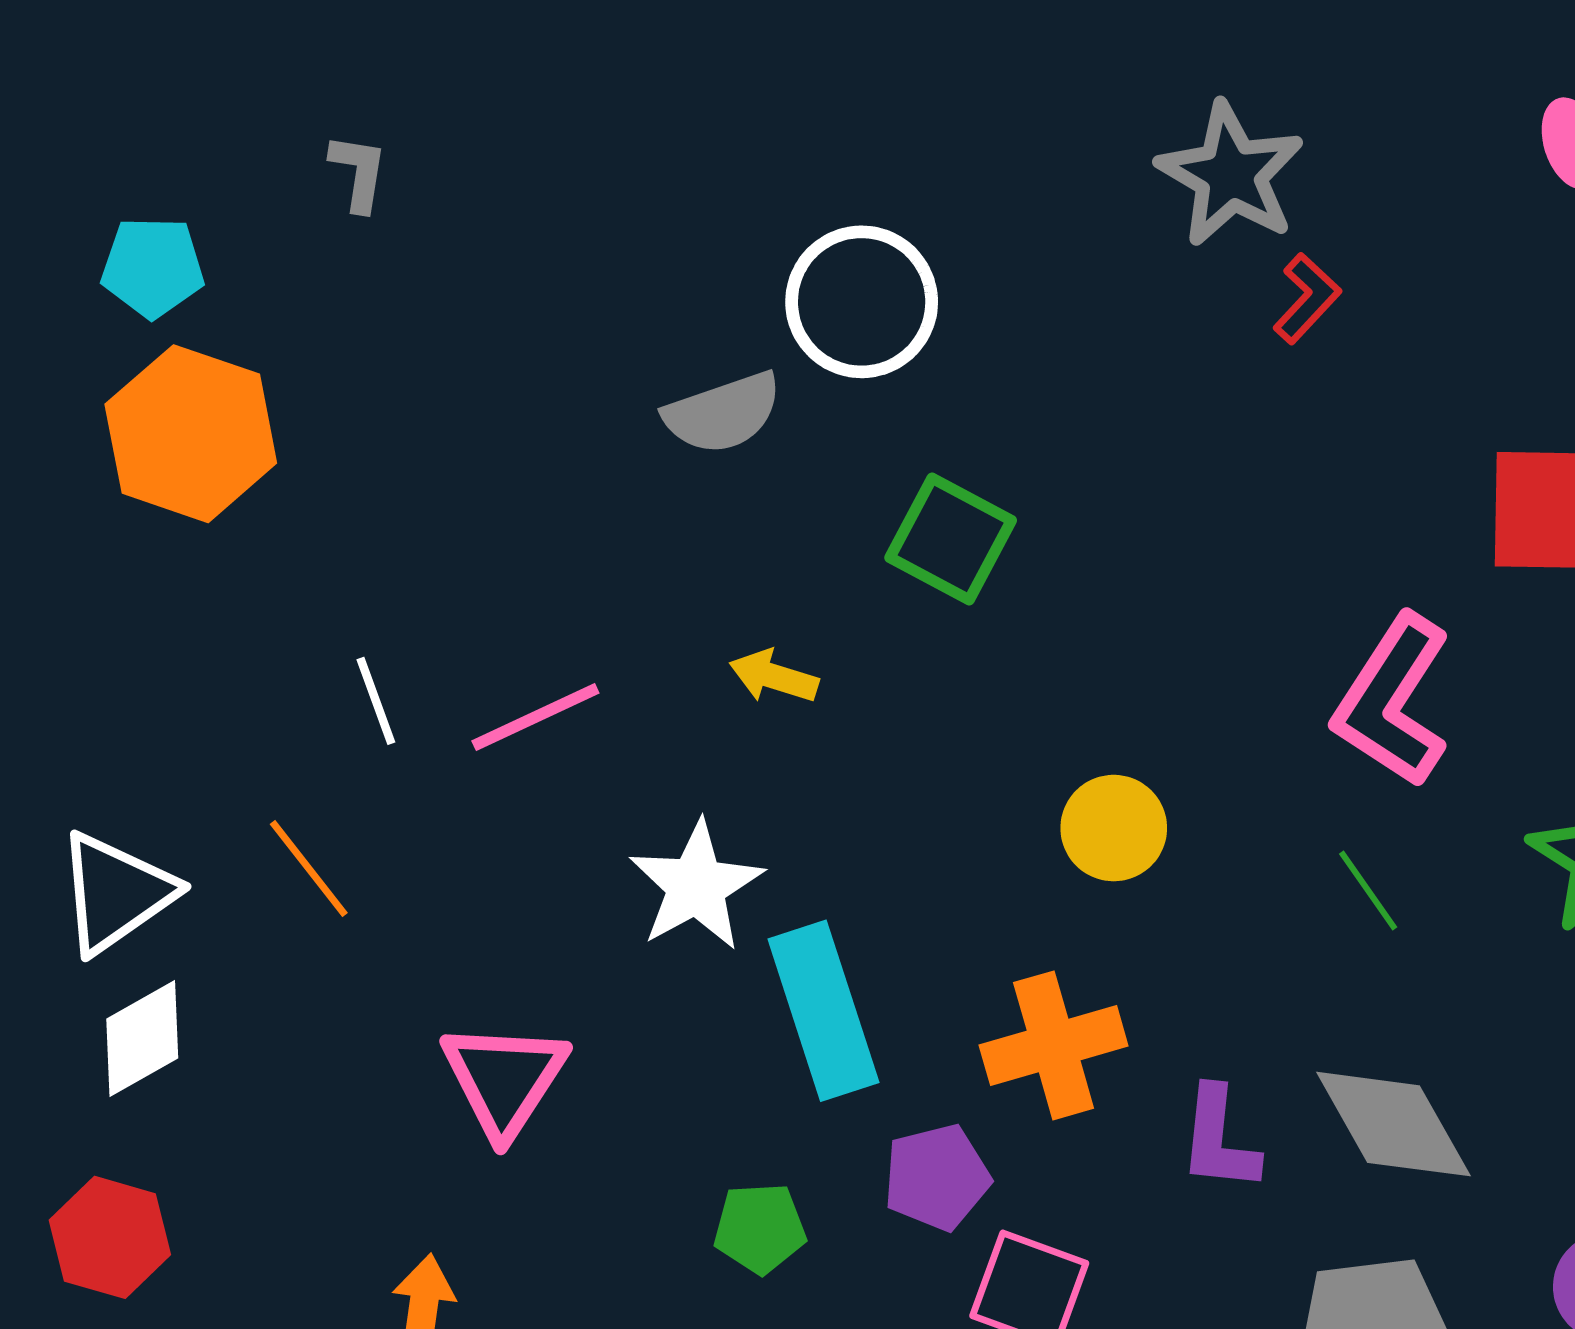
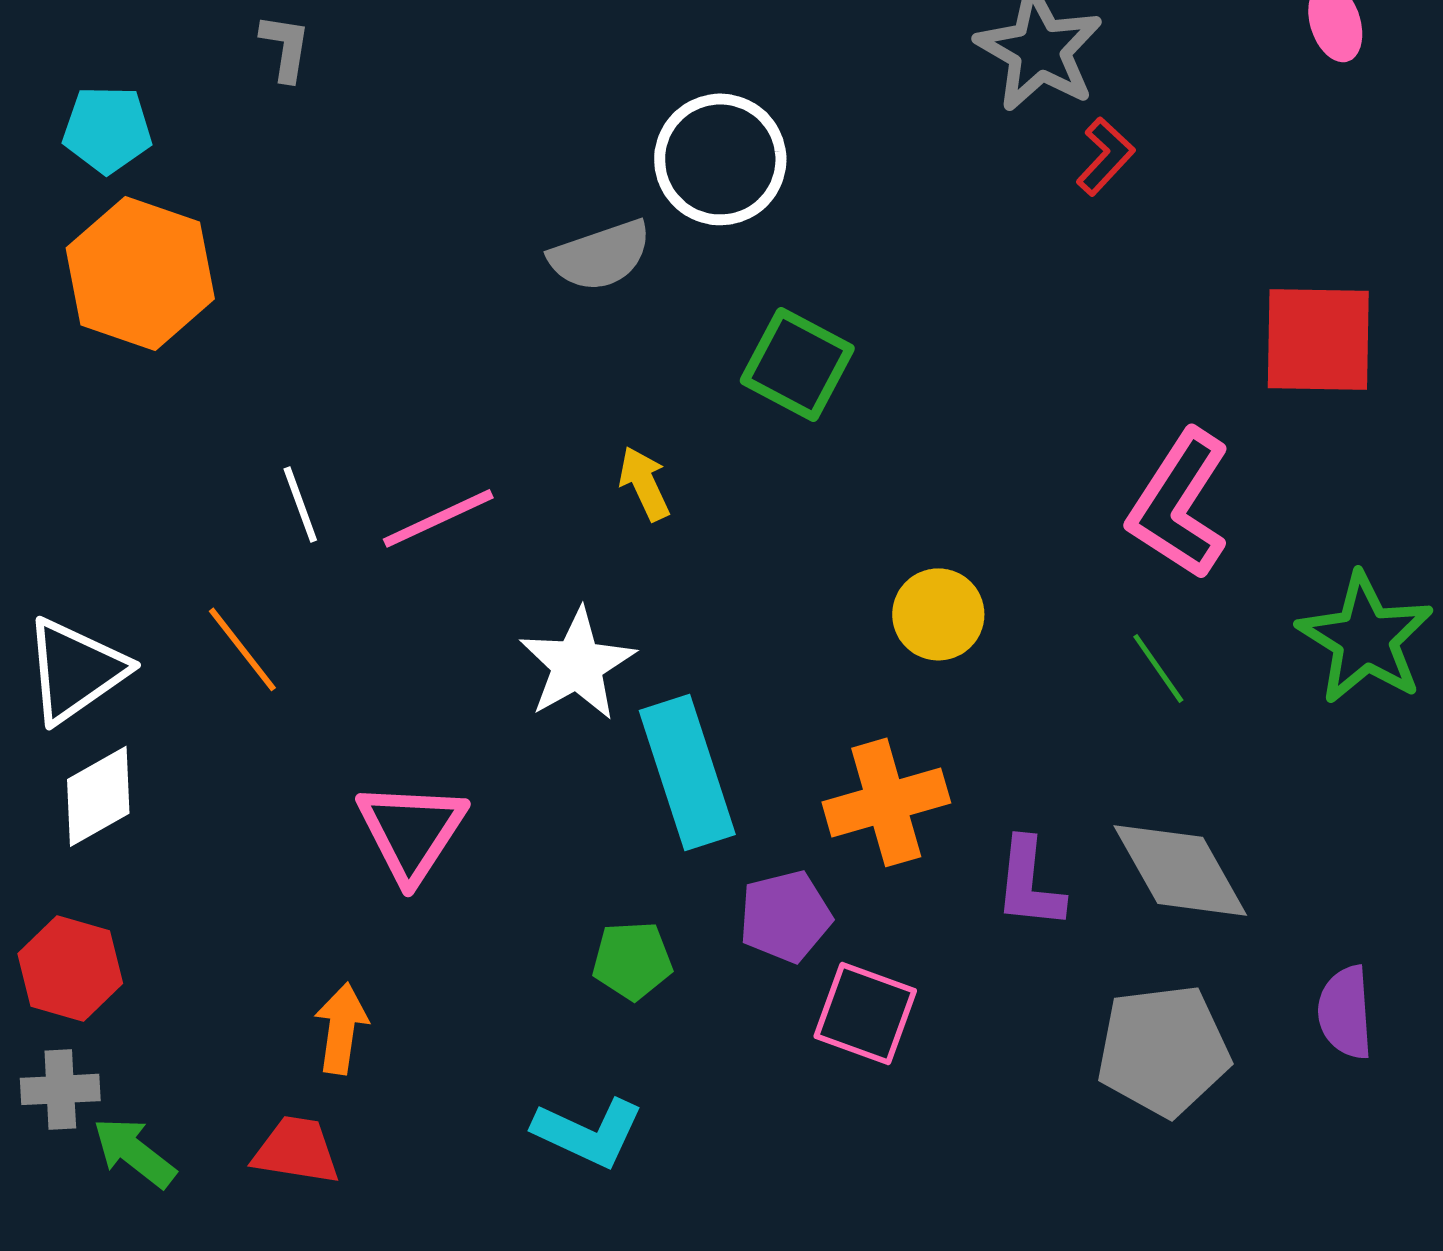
yellow arrow: (774, 677) -> (644, 483), turned 48

